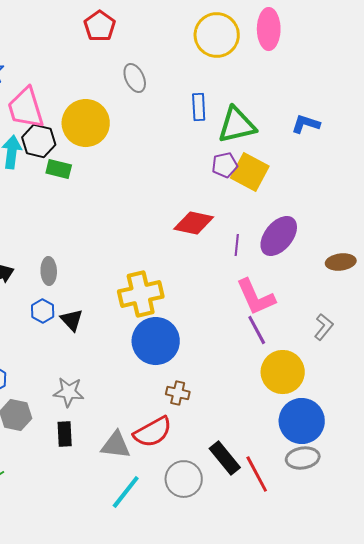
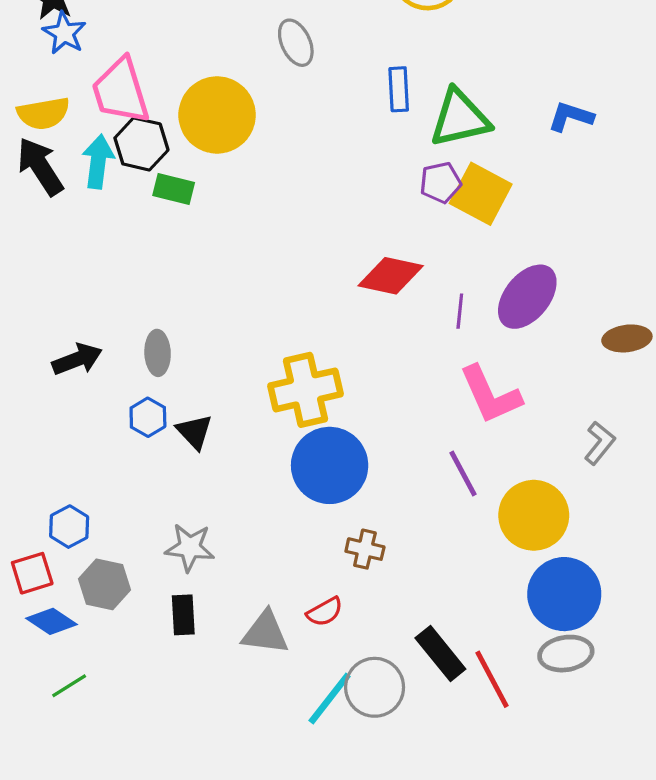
purple line: (257, 330) -> (463, 473), moved
red semicircle: (153, 432) -> (325, 612), size x0.6
cyan line: (126, 492) -> (330, 699), moved

